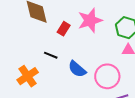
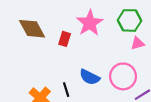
black line: (51, 55) -> (66, 90), moved, turned 64

